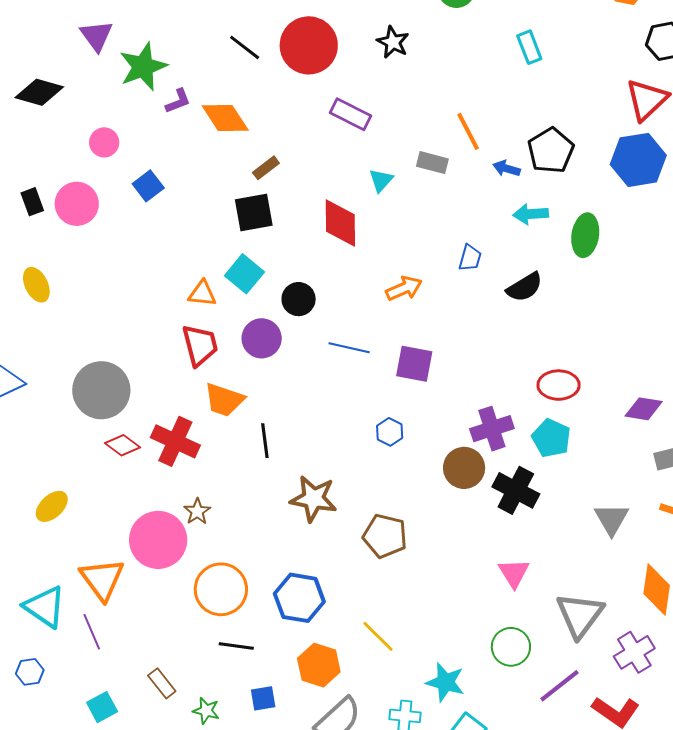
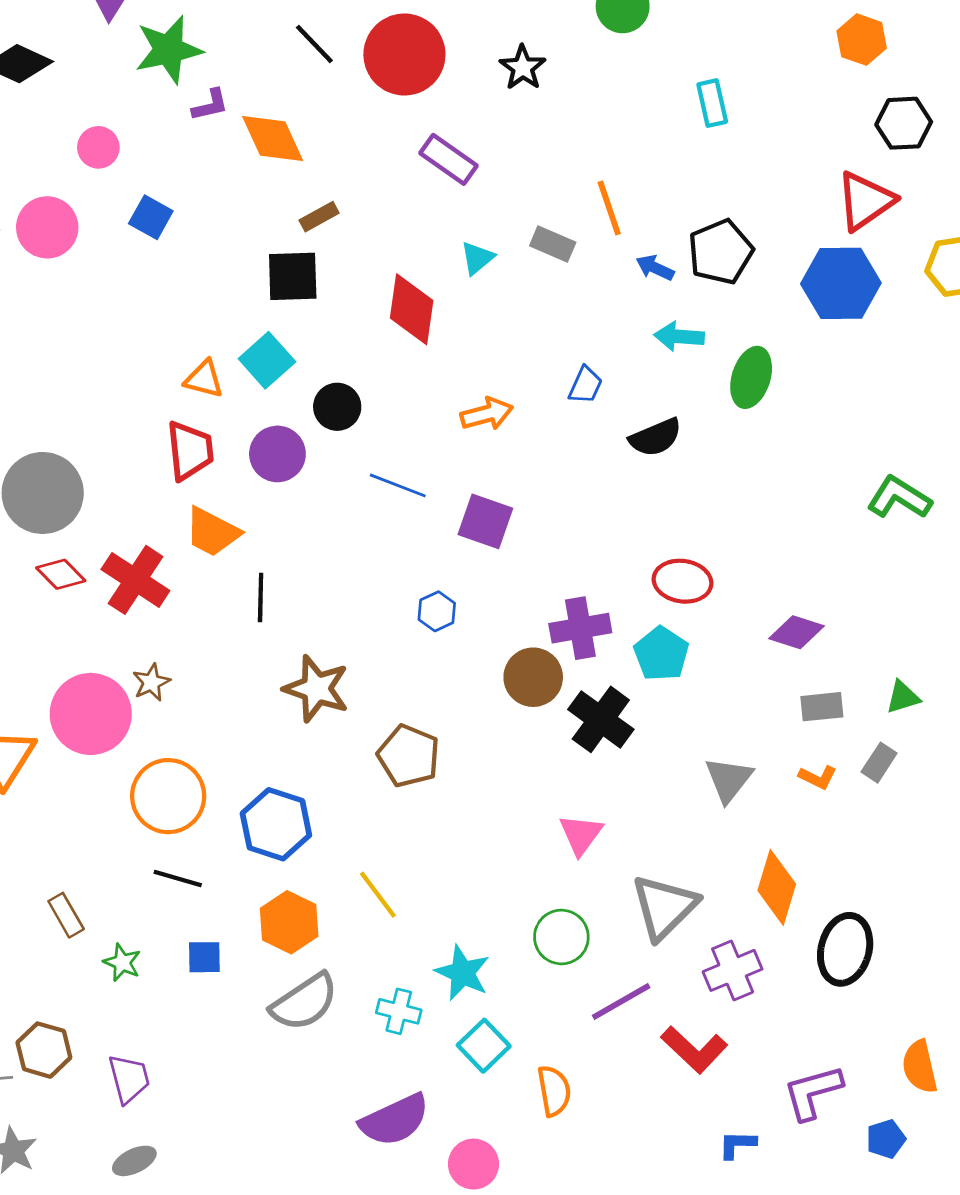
blue square: (148, 186) -> (151, 217), turned -32

